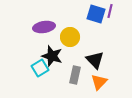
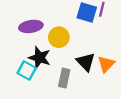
cyan square: (40, 68) -> (27, 71), turned -30
orange triangle: (99, 82) -> (106, 64), moved

